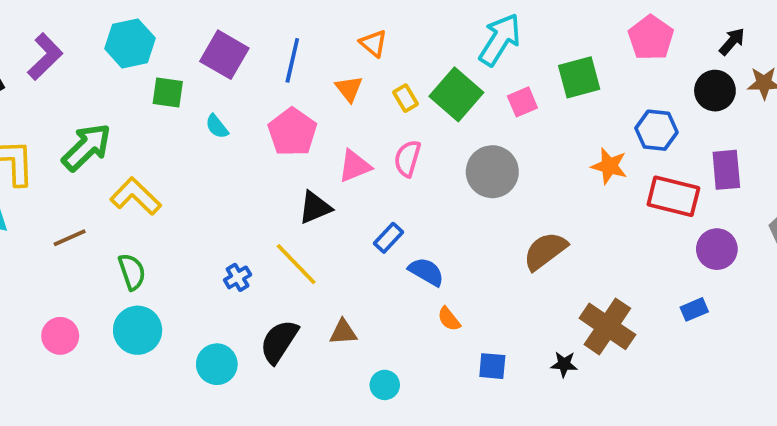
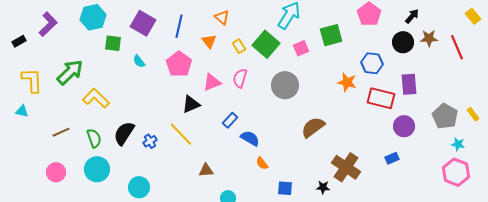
brown line: (70, 238) -> (61, 132), moved
black semicircle: (279, 342) -> (124, 133), moved

